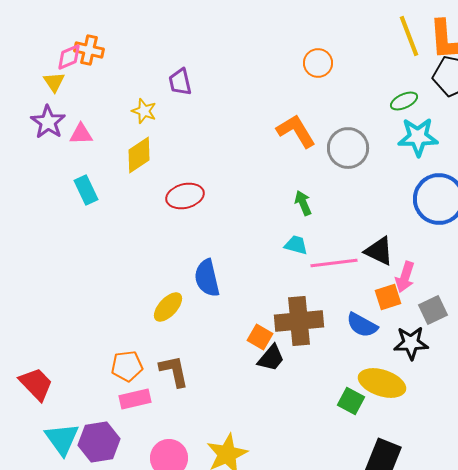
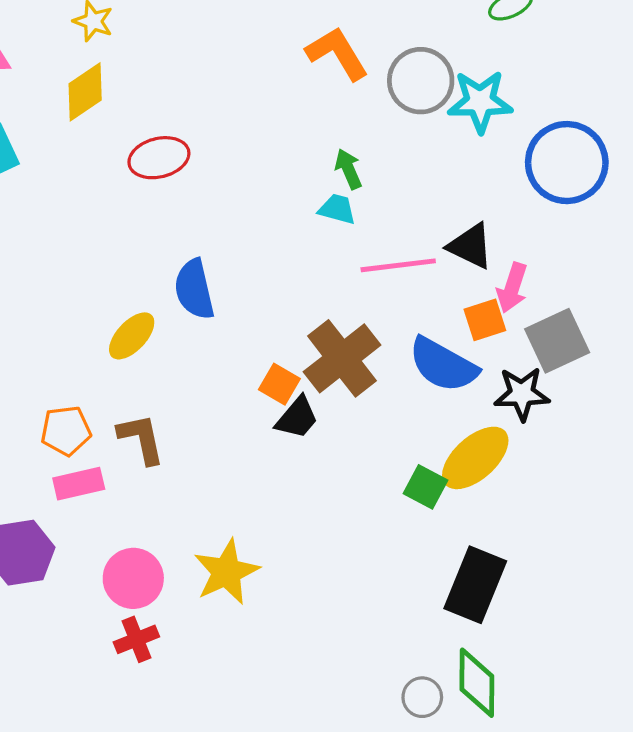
cyan star: (418, 137) -> (480, 102), moved
cyan trapezoid: (296, 245) -> (337, 209), moved
gray square: (433, 310) -> (557, 341), size x1.4
brown cross: (299, 321) -> (342, 358), turned -33
blue semicircle: (362, 325) -> (443, 365), size x1.4
yellow ellipse: (382, 383) -> (475, 458), turned -60

